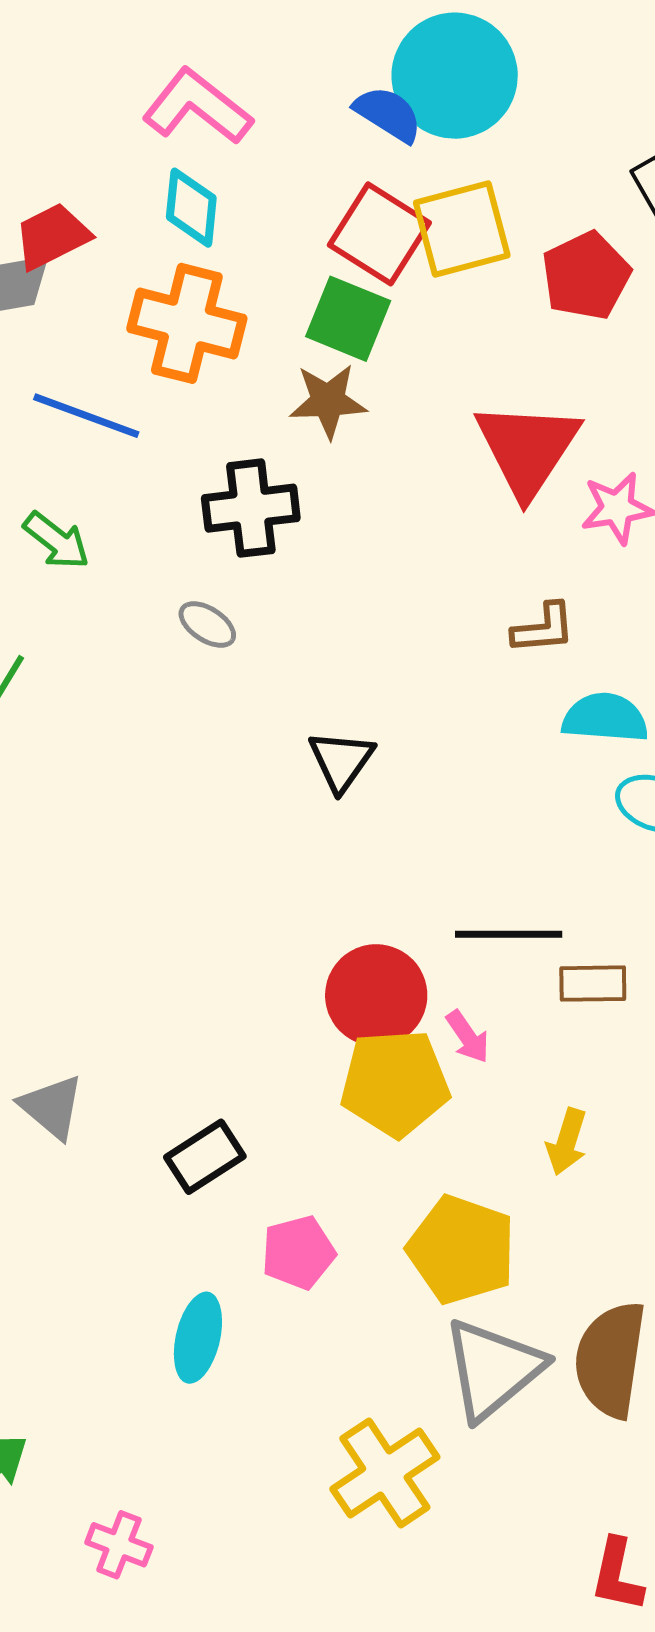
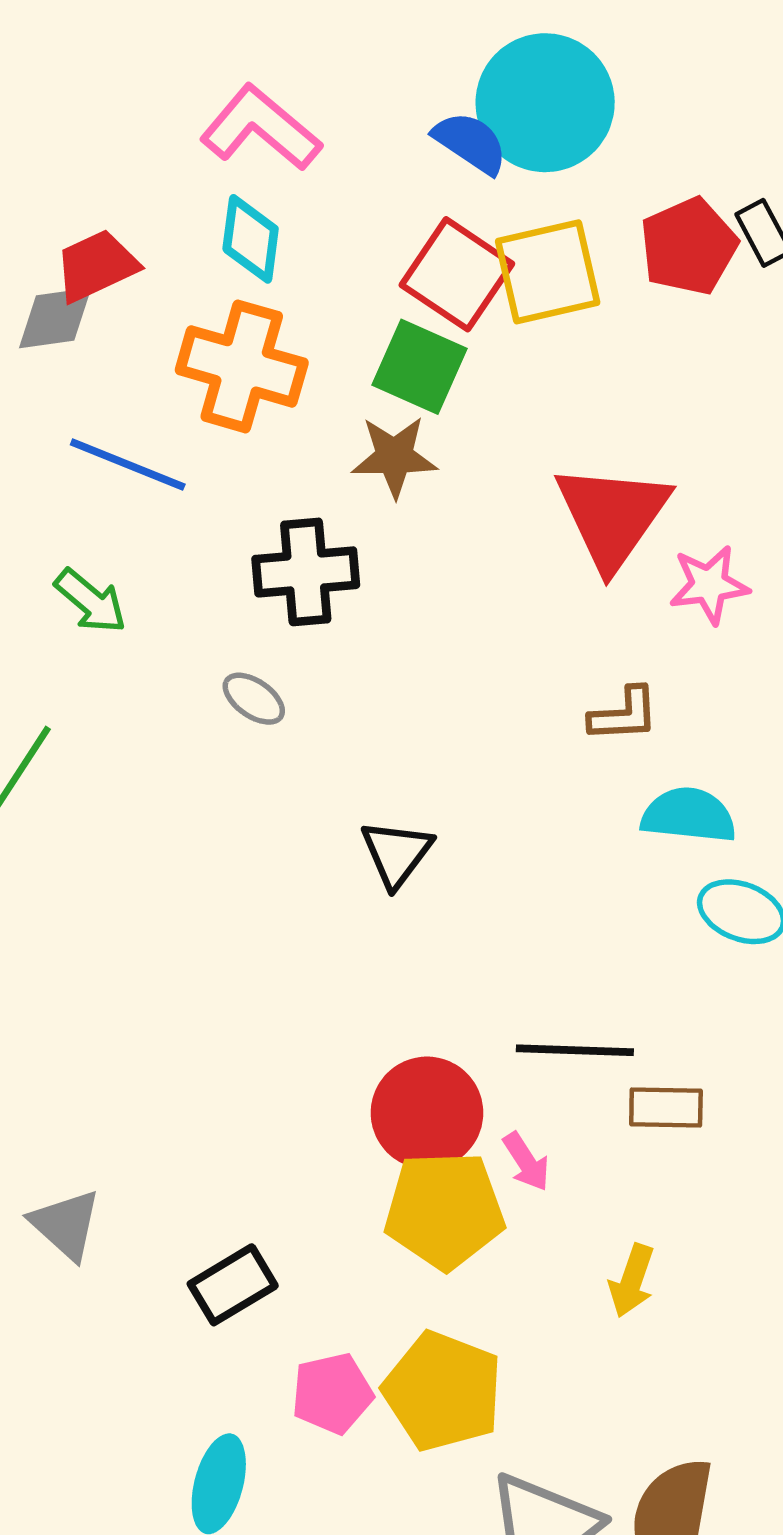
red pentagon: (586, 276) -> (689, 246), moved
yellow pentagon: (462, 1250) -> (443, 1391), moved

